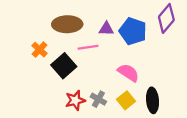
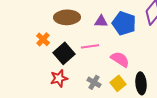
pink line: (88, 47) -> (90, 46), moved
red star: (75, 100) -> (59, 78), moved

